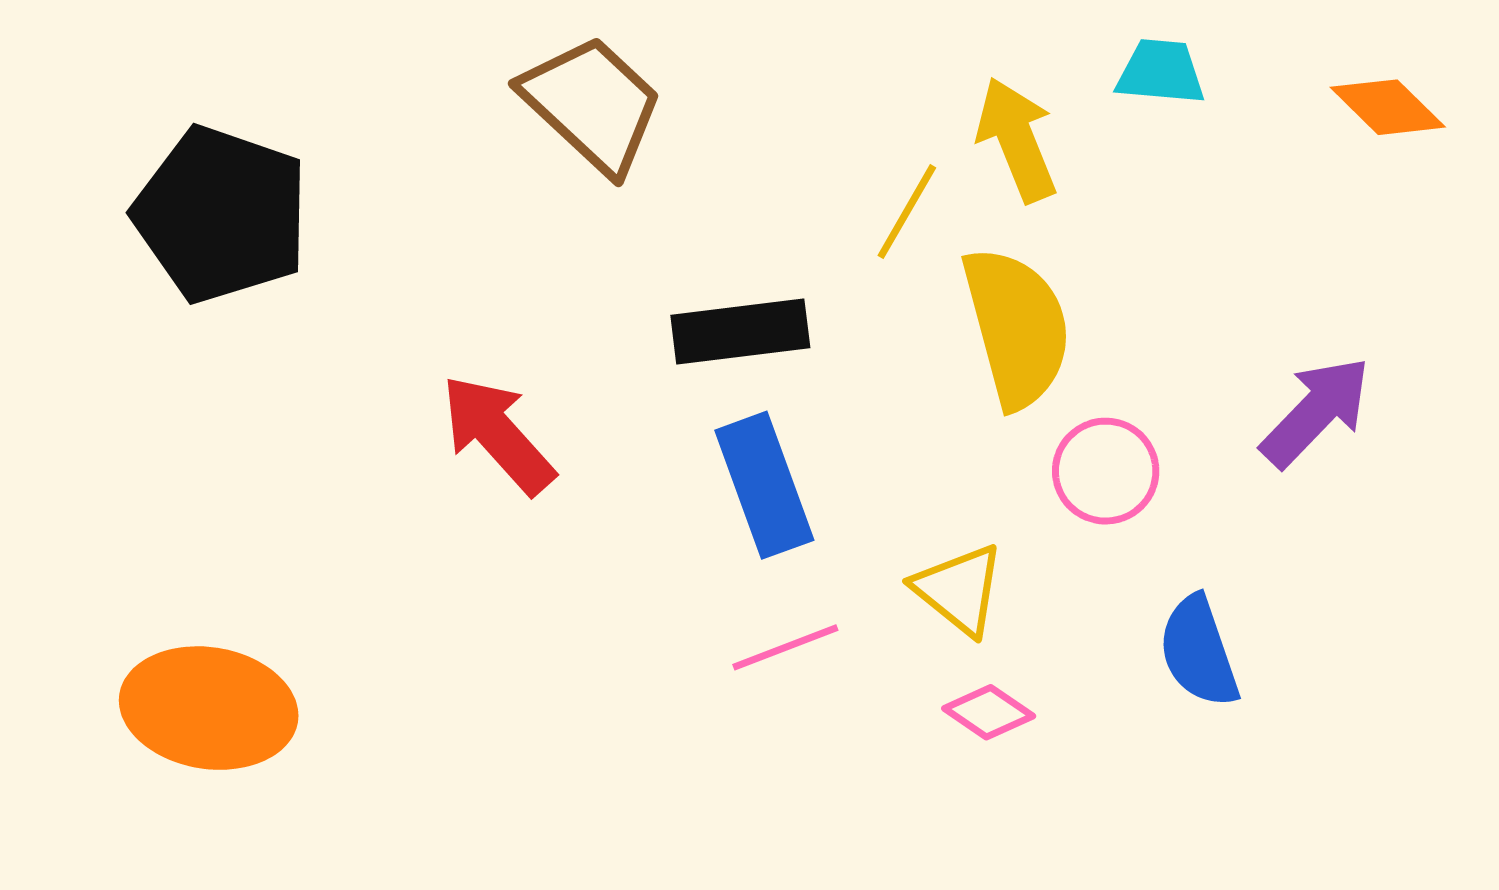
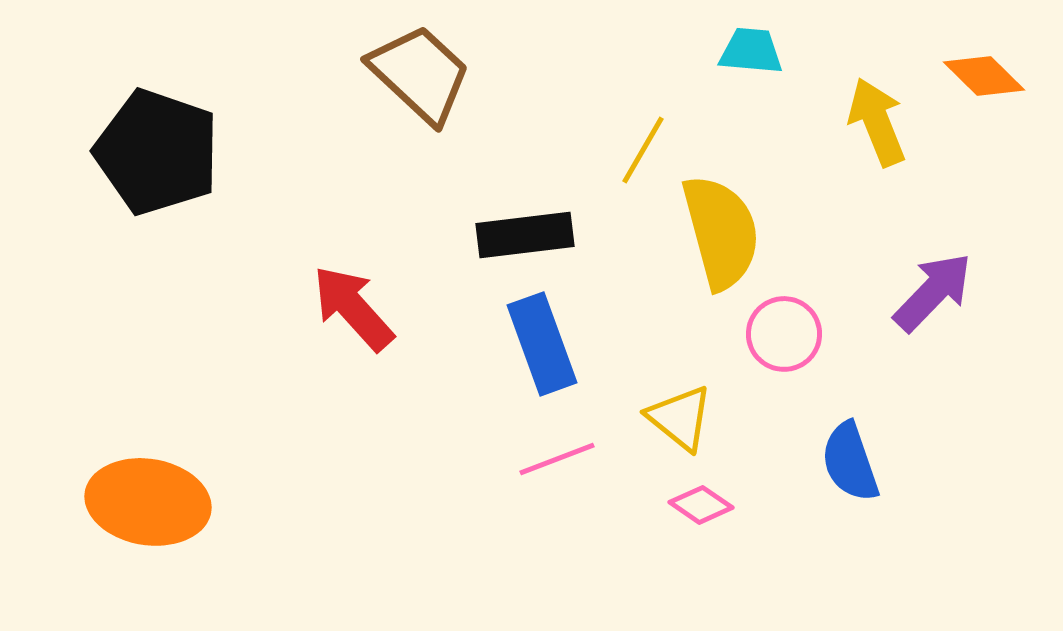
cyan trapezoid: (1161, 72) -> (751, 51), moved
yellow arrow: (1017, 140) -> (877, 122), moved

